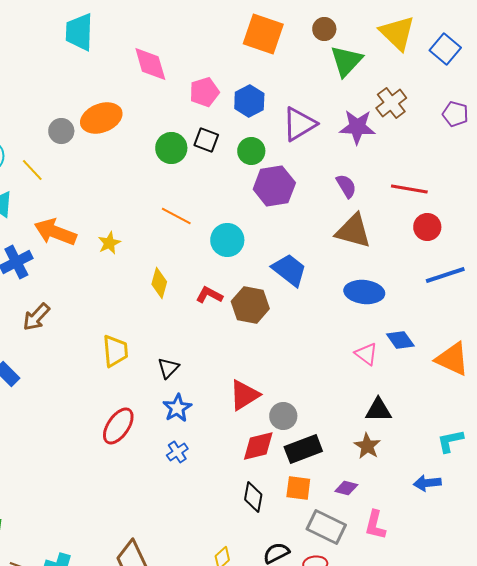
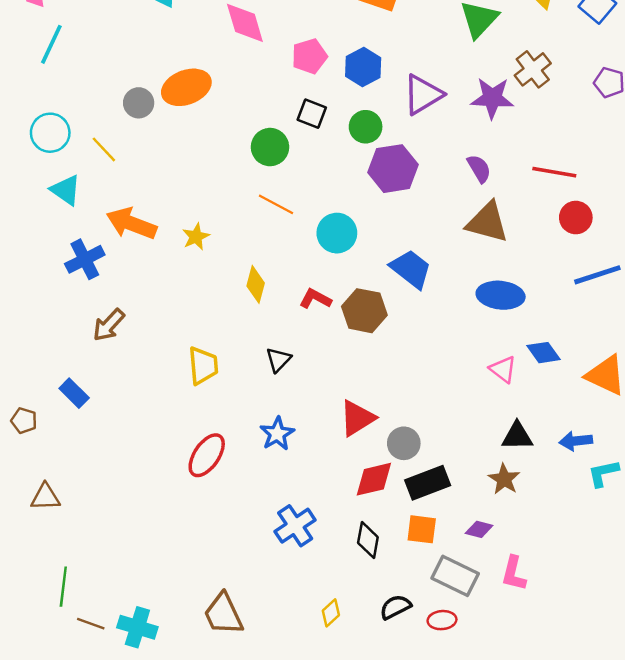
green circle: (171, 148) -> (270, 147), moved
black triangle: (168, 368) -> (278, 360), moved
blue cross: (177, 452) -> (295, 526), moved, size x1.6
blue arrow: (427, 483) -> (576, 441), moved

